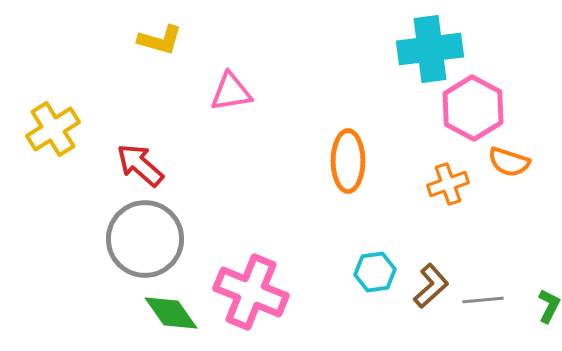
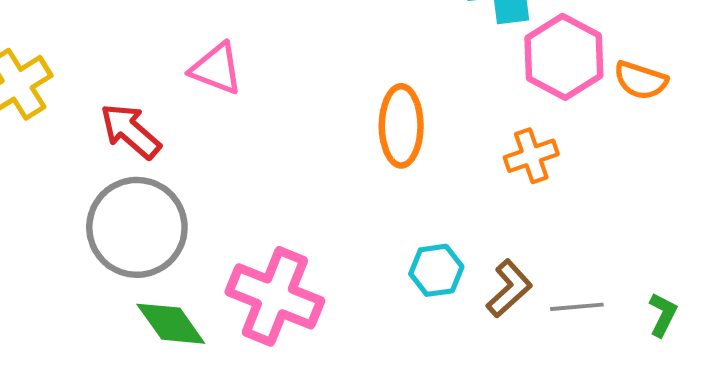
pink triangle: (231, 92) -> (216, 69), moved, turned 30
orange semicircle: (509, 162) -> (641, 80), moved

